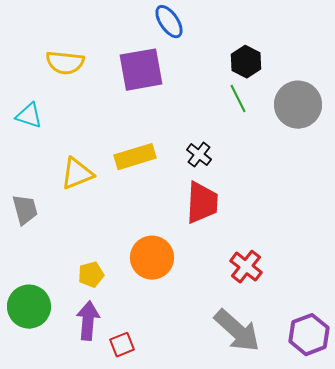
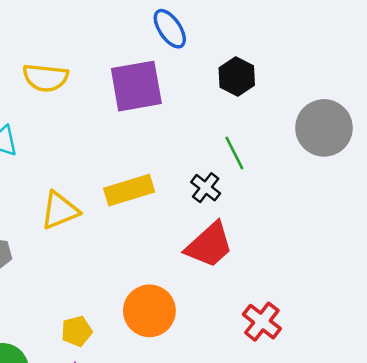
black hexagon: (246, 62) -> (237, 77), moved
green line: (238, 99) -> (234, 153), moved
red trapezoid: (202, 203) -> (209, 245), turned 45

